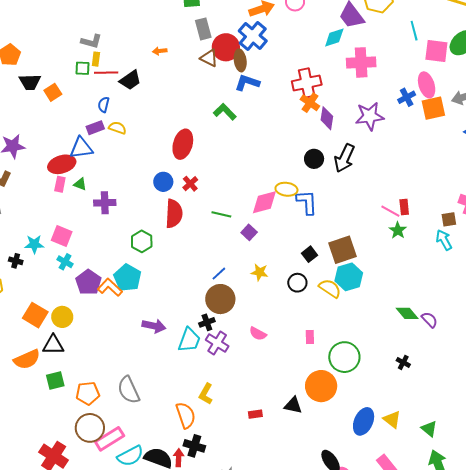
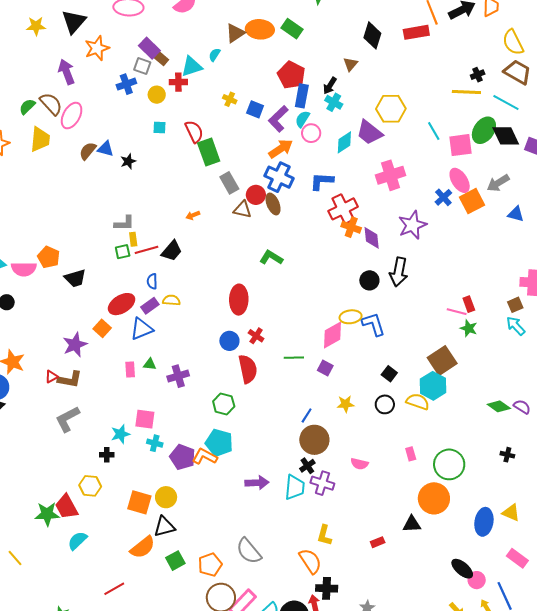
cyan diamond: (334, 37) -> (344, 142), moved
red circle: (226, 47) -> (256, 195), size x0.7
blue L-shape: (247, 83) -> (322, 181), moved
orange square: (53, 92) -> (102, 328), moved
red ellipse: (62, 164) -> (122, 304), moved
brown square: (343, 250) -> (442, 361), moved

